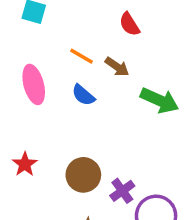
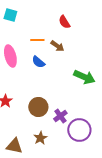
orange line: (82, 56) -> (37, 40), turned -32
green arrow: (160, 100) -> (84, 77), moved

